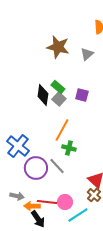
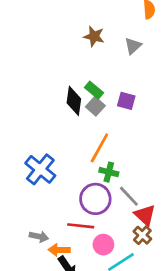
brown star: (58, 47) -> (94, 36), size x0.7
gray line: (57, 166) -> (129, 196), moved
purple circle: (36, 168) -> (95, 199), moved
red line: (47, 202) -> (81, 226), moved

